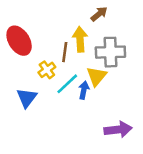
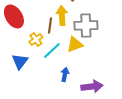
yellow triangle: (97, 76) -> (75, 44), turned 30
blue arrow: (84, 90) -> (65, 74), moved

